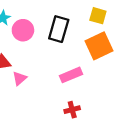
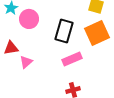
black rectangle: (59, 29) -> (64, 31), moved

